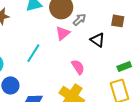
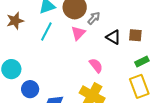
brown square: (118, 21) -> (135, 35), moved
cyan line: (33, 53) -> (46, 31), moved

